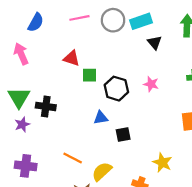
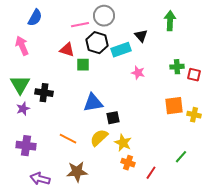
pink line: (79, 18) -> (80, 25), moved
cyan rectangle: (141, 21) -> (121, 50), moved
black hexagon: (116, 89) -> (97, 43), moved
blue triangle: (101, 118) -> (93, 103), size x1.5
yellow star: (162, 163) -> (123, 143), moved
yellow semicircle: (102, 171) -> (99, 138), moved

